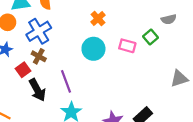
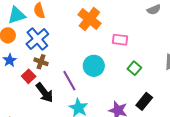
orange cross: (98, 19) -> (89, 19), size x1.6
green square: (151, 37) -> (134, 68), moved
cyan circle: (93, 49) -> (94, 66), moved

